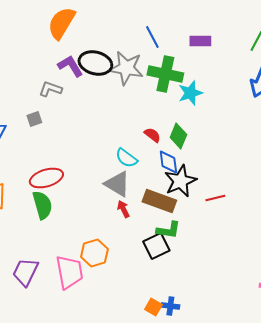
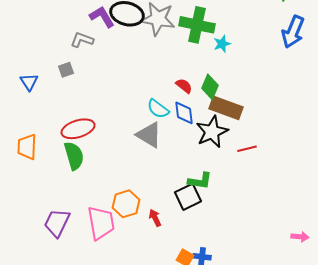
cyan star: (190, 93) -> (222, 44), size x0.7
blue diamond: (168, 162) -> (184, 113), moved
brown rectangle: (159, 201) -> (226, 108), moved
red arrow: (123, 209) -> (155, 218), moved

